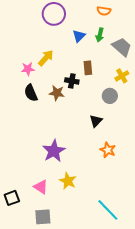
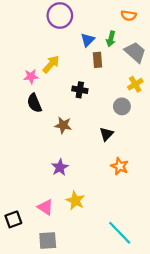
orange semicircle: (104, 11) -> (129, 16), moved
brown rectangle: (88, 68) -> (98, 60), moved
brown star: (57, 93) -> (63, 125), moved
purple star: (54, 151) -> (60, 167), size x0.7

